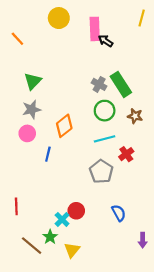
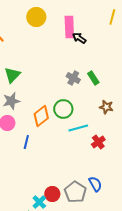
green rectangle: (121, 84) -> (93, 78), size x0.6
green circle: (105, 111) -> (63, 109), moved
gray pentagon: (101, 172) -> (75, 192), moved
blue semicircle: (119, 213) -> (95, 184), moved

